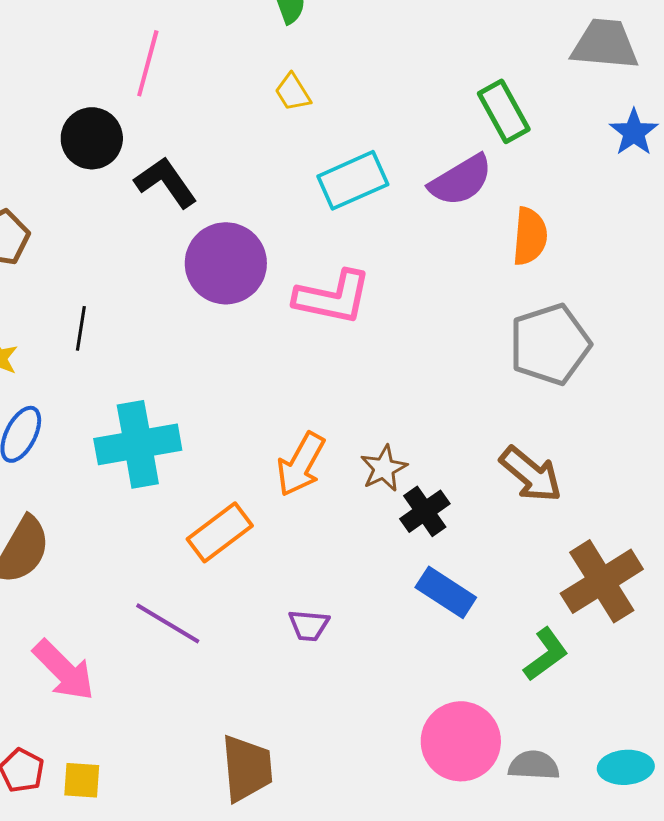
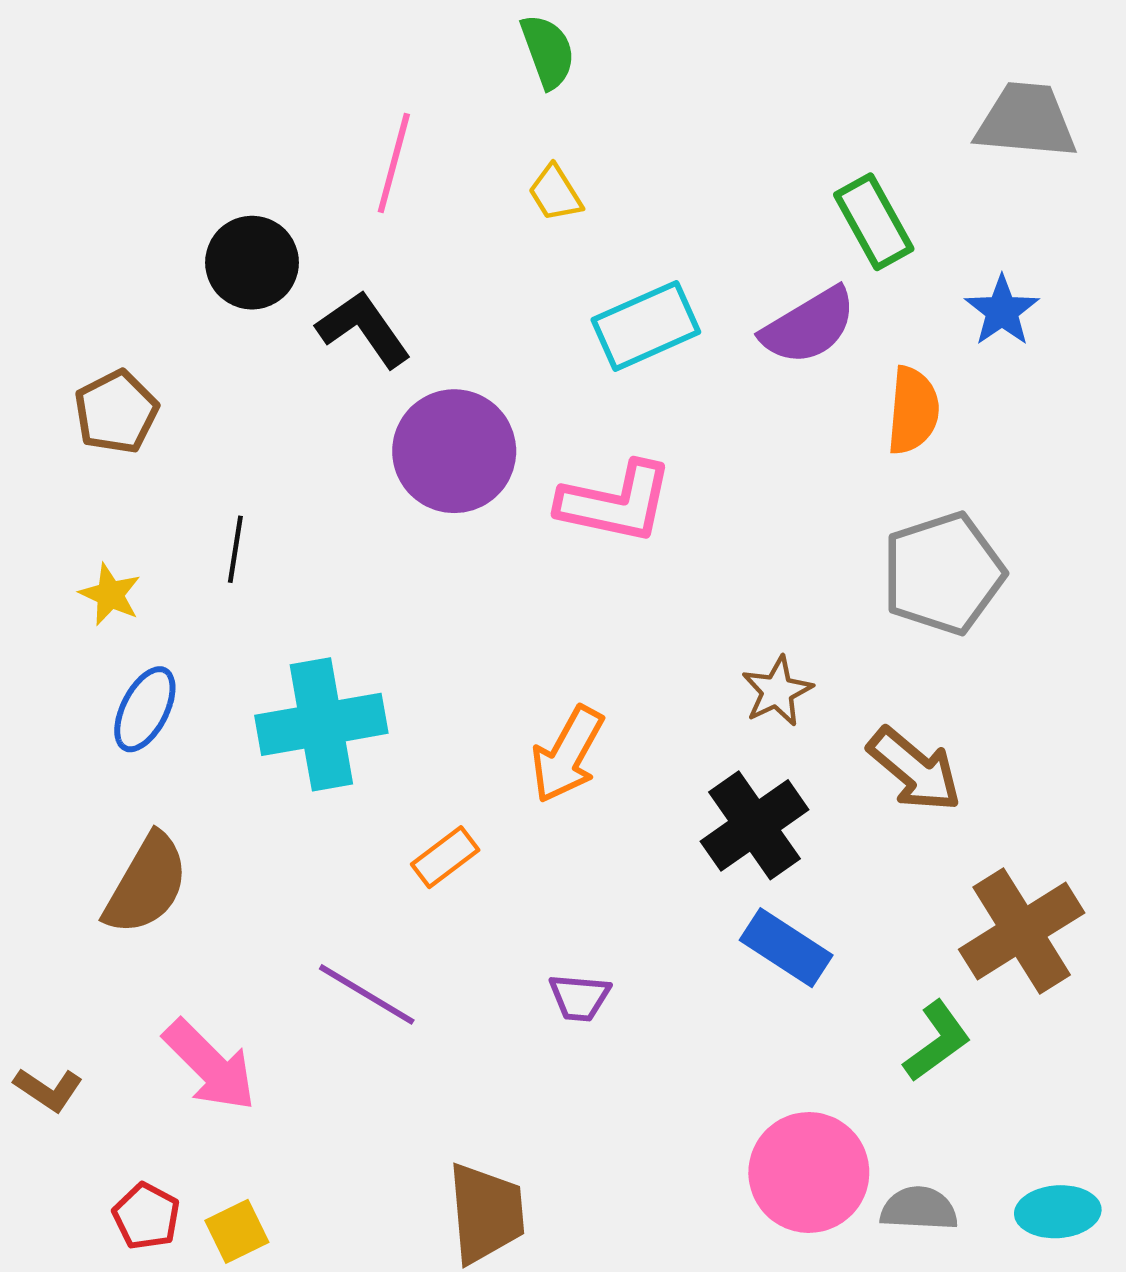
pink line: (148, 63) -> (394, 163), moved
blue star: (634, 132) -> (1002, 311), moved
brown star: (384, 468) -> (777, 691), moved
black cross: (425, 511) -> (755, 825), size x1.4
orange rectangle: (220, 532) -> (445, 857), size x0.7
yellow square: (82, 780) -> (237, 1231), turned -30

